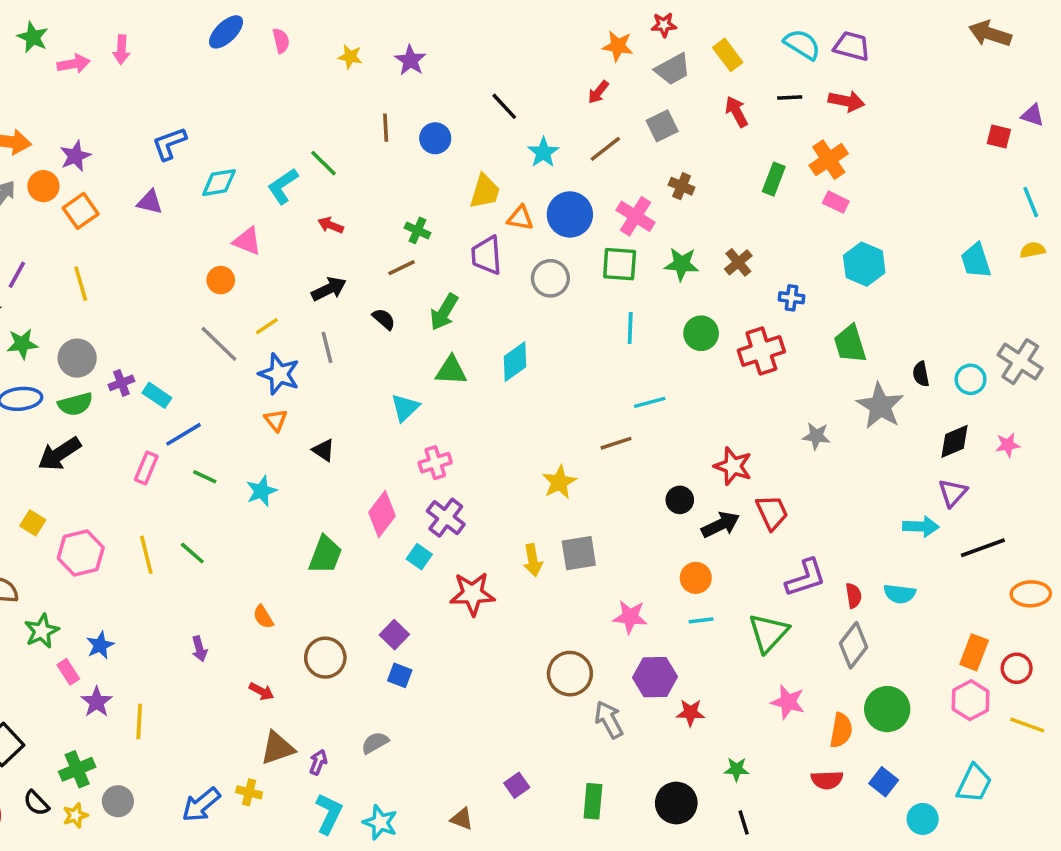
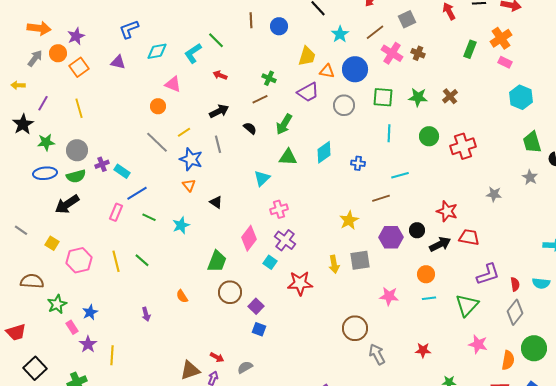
pink cross: (635, 216) -> (392, 53), moved
purple trapezoid: (487, 255) -> (308, 92), turned -115
blue cross: (791, 298) -> (358, 163), moved
green trapezoid: (850, 344) -> (532, 142), moved
gray star: (880, 406) -> (530, 177), size x0.6
red trapezoid: (772, 512) -> (469, 237), turned -55
brown circle: (325, 658) -> (230, 292), moved
purple hexagon: (655, 677) -> (391, 237), moved
red arrow: (261, 691) -> (217, 357), moved

